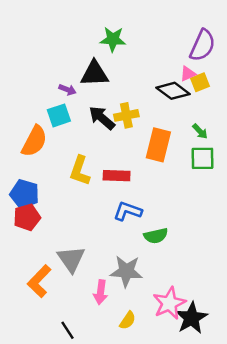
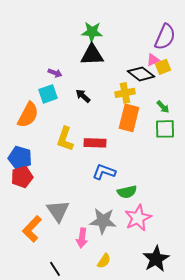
black triangle: (94, 74) -> (92, 55), moved
yellow cross: (126, 115) -> (125, 93), moved
black arrow: (102, 118) -> (83, 96), size x0.7
pink star: (169, 303) -> (138, 218), moved

